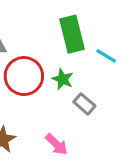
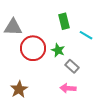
green rectangle: (72, 34) -> (64, 21), size x0.7
pink arrow: (56, 144) -> (68, 88), moved, turned 140

